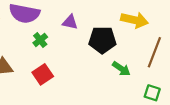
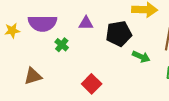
red square: (43, 74) -> (92, 84), moved

